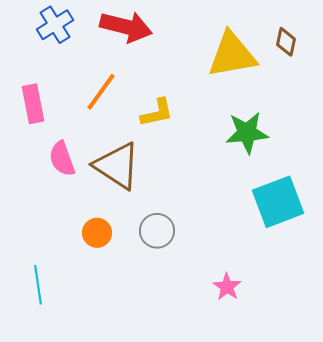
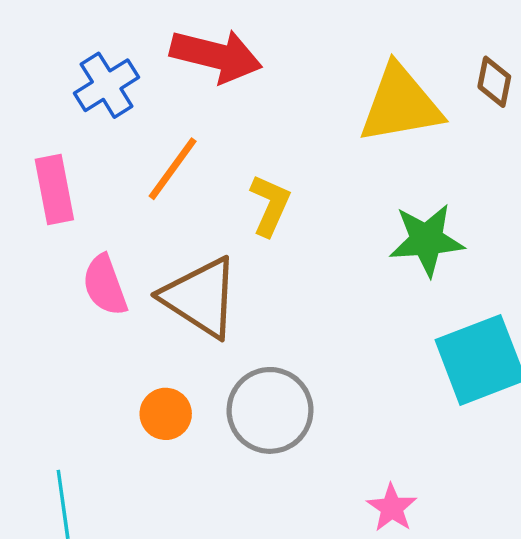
blue cross: (55, 25) -> (107, 85), moved
yellow L-shape: (157, 113) -> (270, 205), turned -54
gray circle: (157, 231) -> (270, 410), size x1.4

